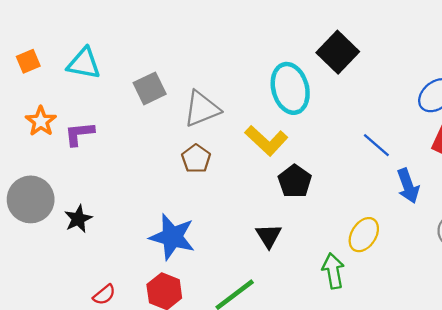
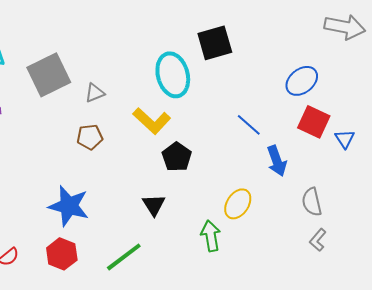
black square: (338, 52) -> (215, 43), turned 30
gray square: (150, 88) -> (49, 75), size x1.5
gray triangle: (202, 109) -> (95, 93), size x0.6
brown pentagon: (196, 159) -> (90, 137), turned 30

